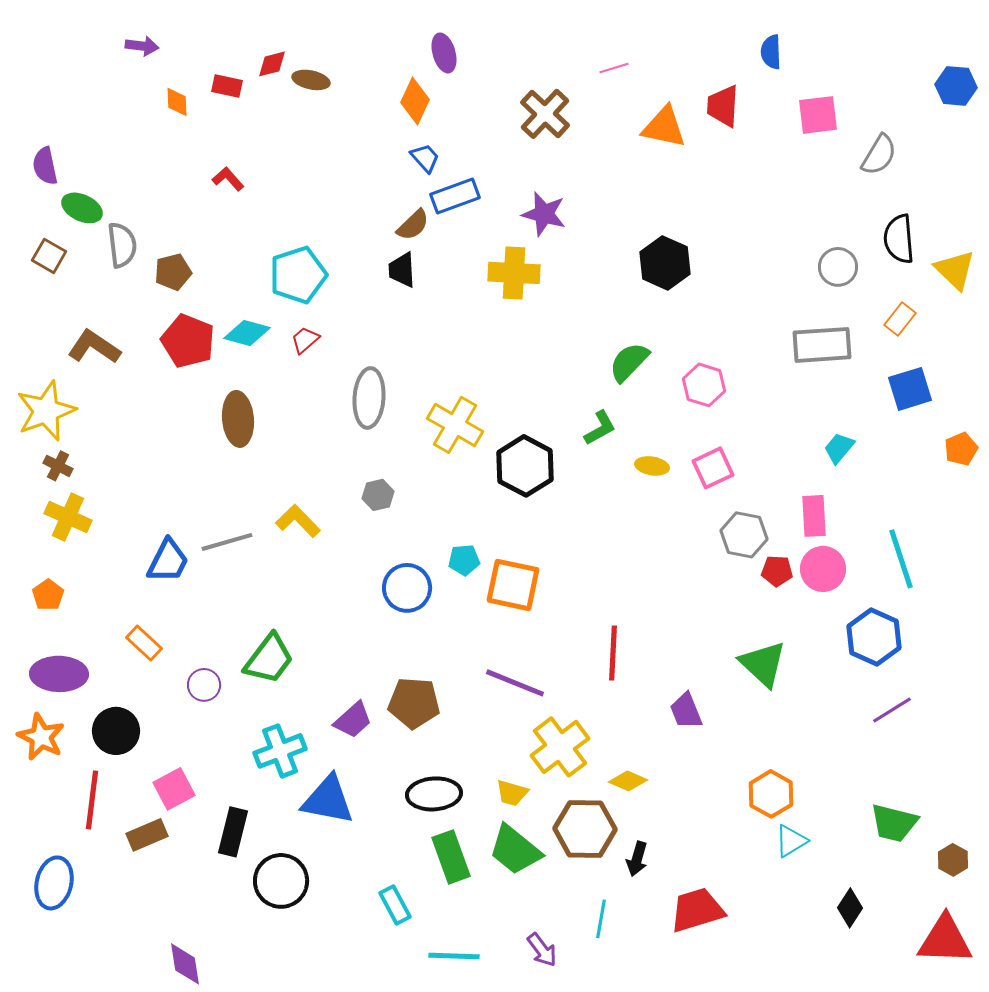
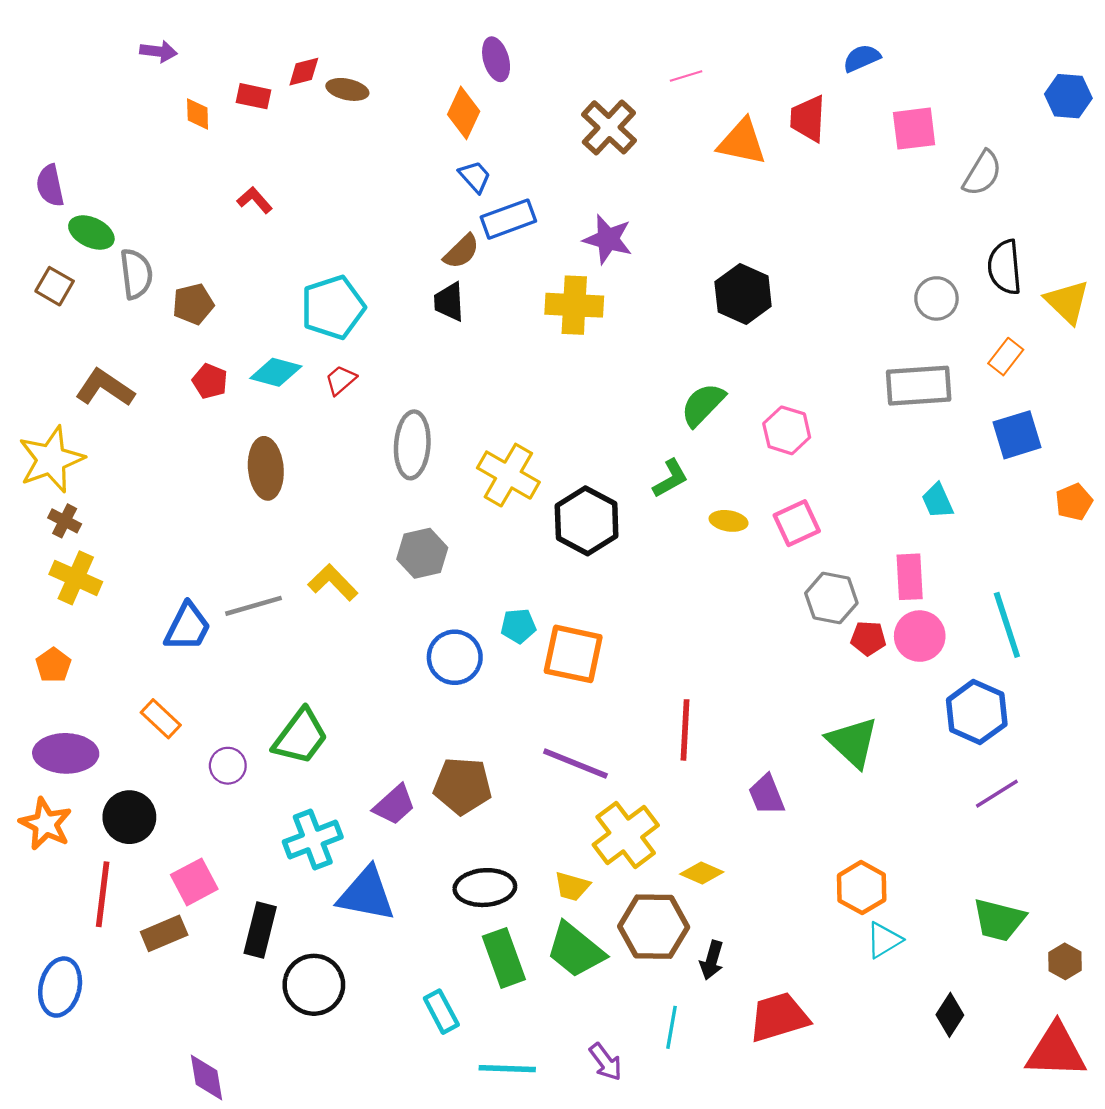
blue semicircle: (771, 52) -> (862, 58), turned 68
red pentagon: (188, 341) -> (210, 381), size x0.6
cyan trapezoid: (839, 448) -> (938, 501), turned -64
gray hexagon: (378, 495) -> (422, 553), size x1.4

